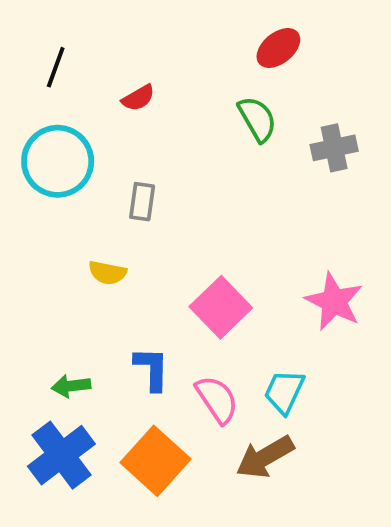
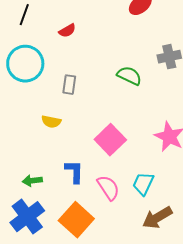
green semicircle: (257, 119) -> (129, 76), moved, turned -35
brown arrow: (265, 457) -> (157, 218), moved

